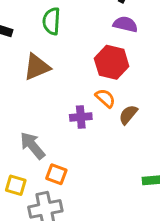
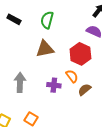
brown triangle: (37, 67) -> (45, 49), moved
gray arrow: (32, 146) -> (20, 82), moved, turned 30

